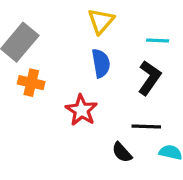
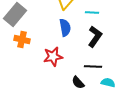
cyan line: (158, 41) -> (92, 13), moved
red star: (81, 110) -> (53, 57), turned 30

